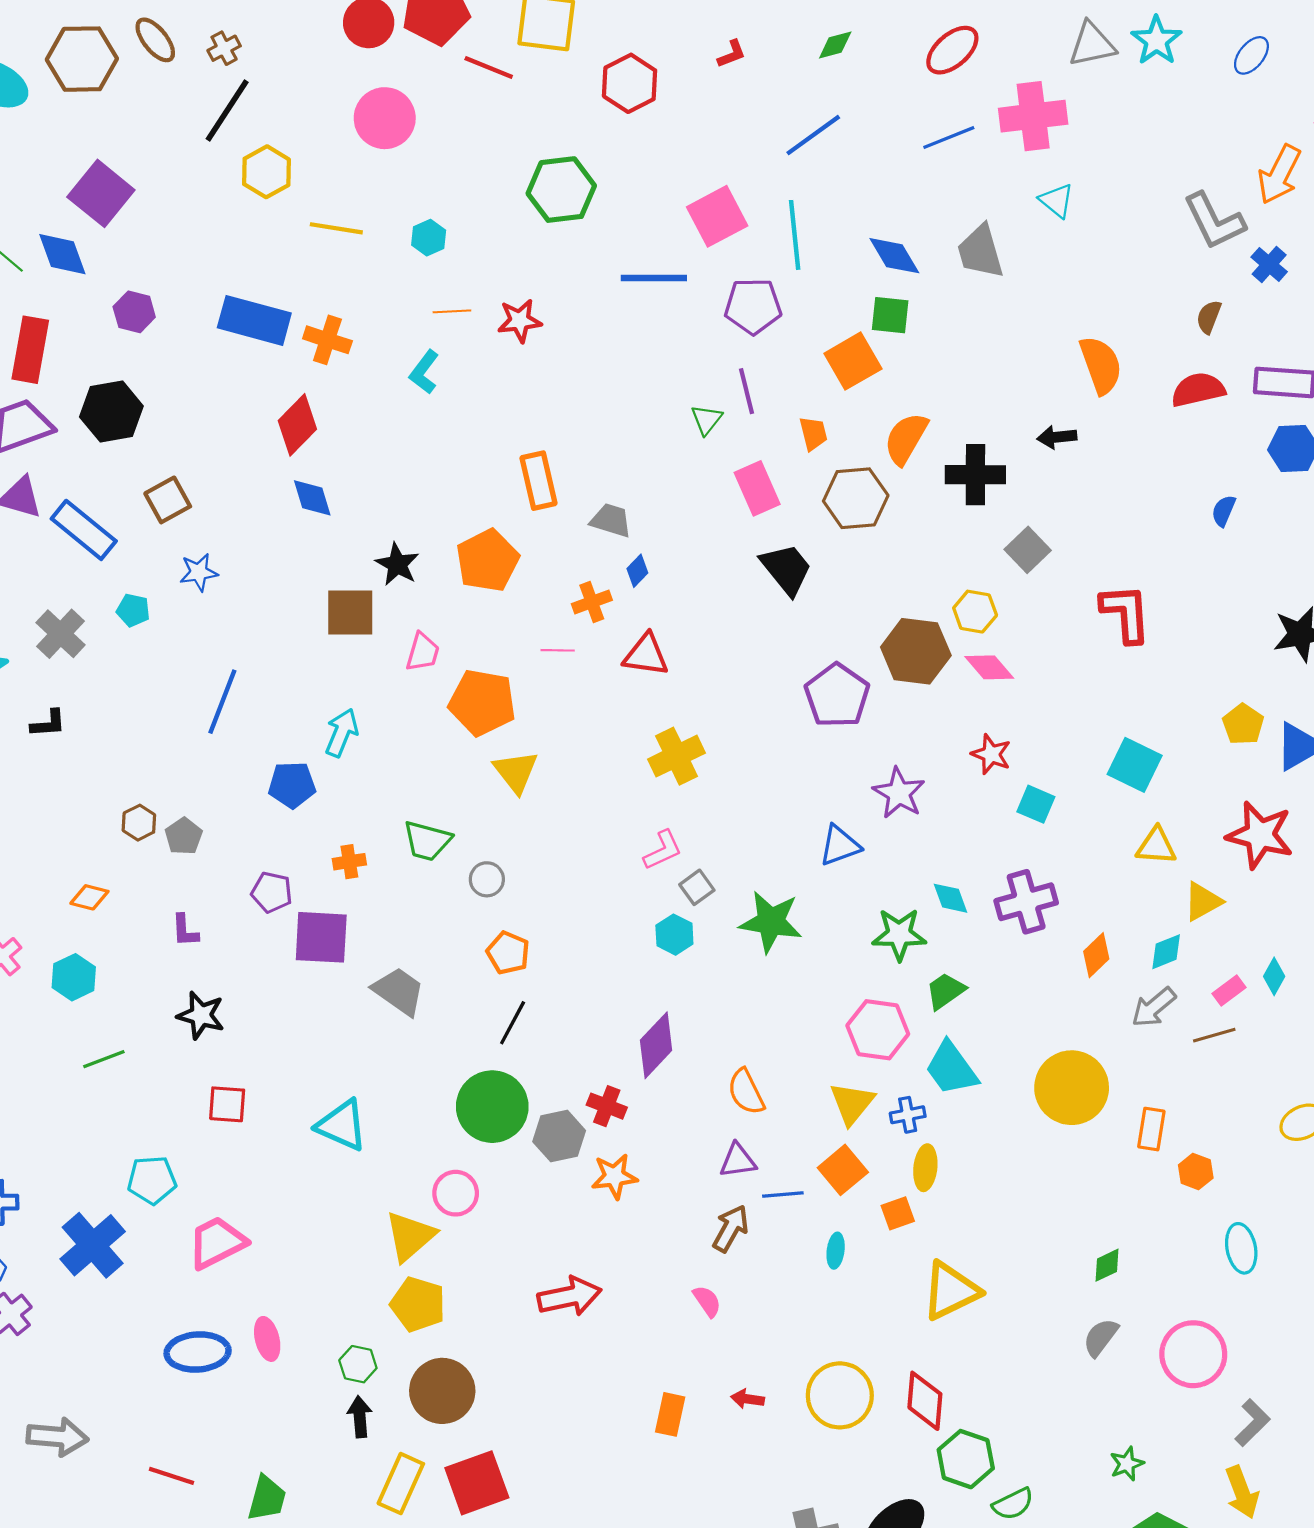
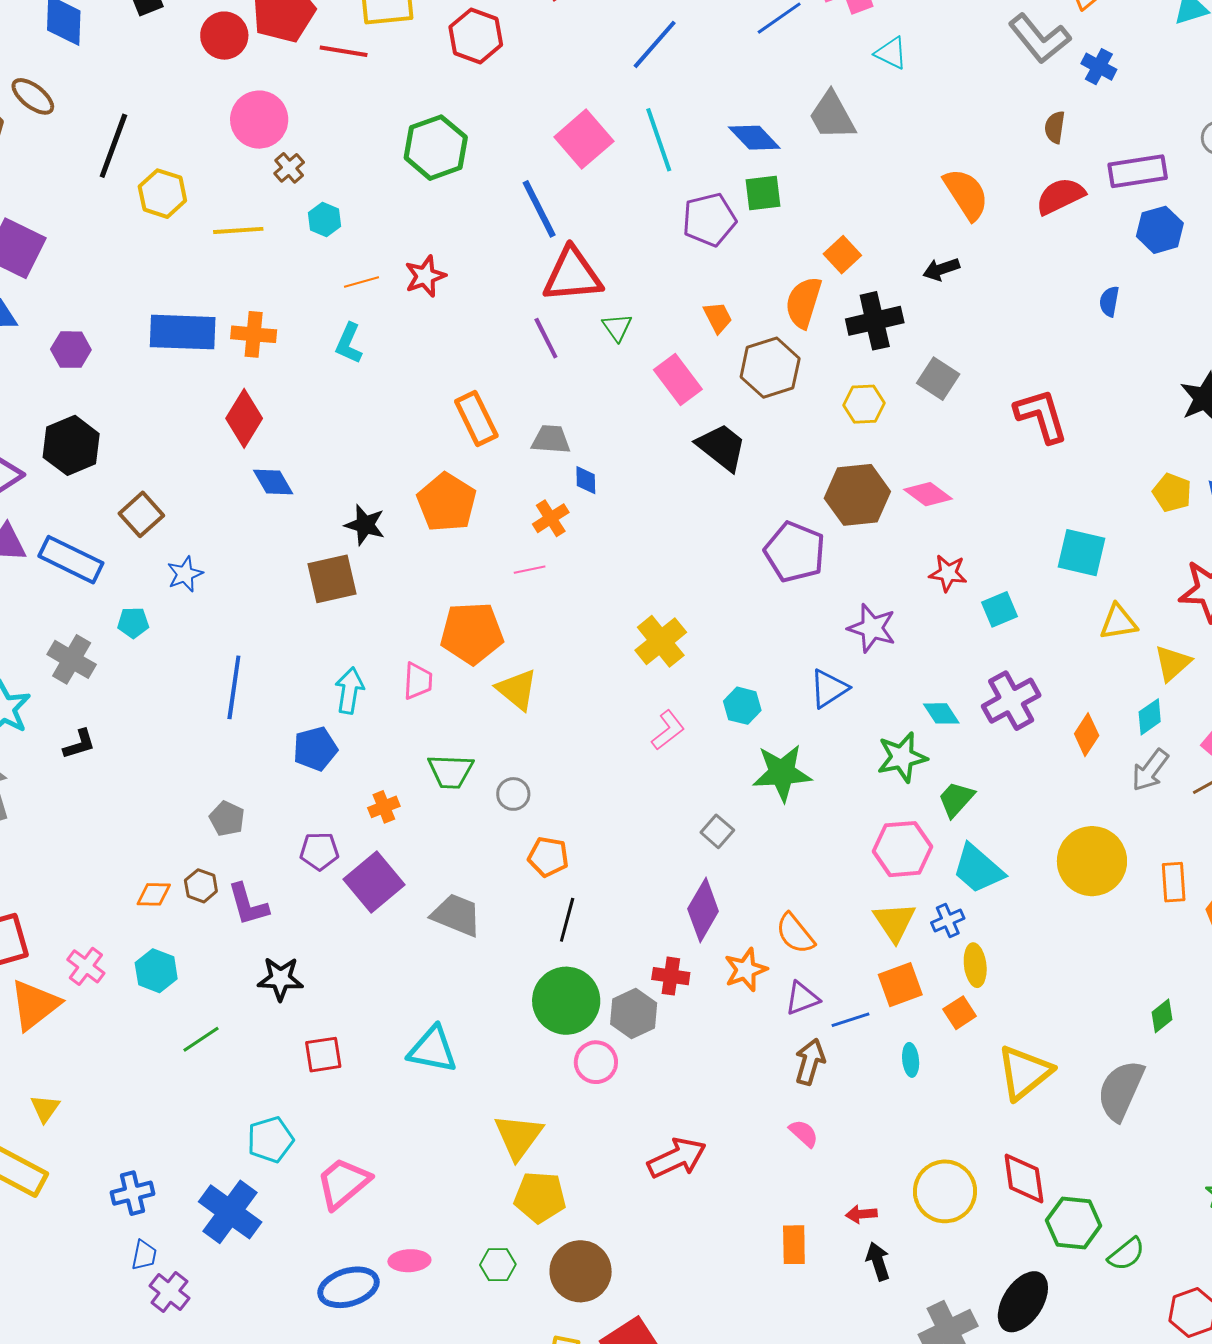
brown cross: (224, 48) -> (289, 168), moved
blue line: (654, 278) -> (539, 209), turned 76
purple pentagon: (753, 306) -> (709, 220), moved
orange square: (853, 361) -> (842, 255), moved, size x0.7
purple line: (747, 391) -> (546, 338), moved
blue diamond: (637, 571) -> (586, 480), turned -32
yellow hexagon: (975, 612) -> (864, 404), moved
pink trapezoid: (423, 652) -> (418, 681), moved
red triangle: (646, 655) -> (572, 275), moved, size x1.4
cyan square: (1036, 804) -> (1000, 609), turned -33
brown hexagon: (139, 823) -> (201, 886), moved
gray square: (697, 887) -> (717, 831), moved
purple L-shape: (185, 930) -> (248, 905), size x1.4
cyan hexagon: (674, 935) -> (742, 706), moved
purple square: (321, 937) -> (374, 882), turned -30
orange square: (843, 1170) -> (900, 985), turned 33
orange star: (614, 1176) -> (746, 970), moved
pink circle: (456, 1193) -> (596, 1062), moved
gray semicircle: (1101, 1337) -> (1121, 1090), moved, size x1.6
pink ellipse: (267, 1339) -> (409, 1261), turned -66
black arrow: (360, 1417) -> (878, 1261), moved

